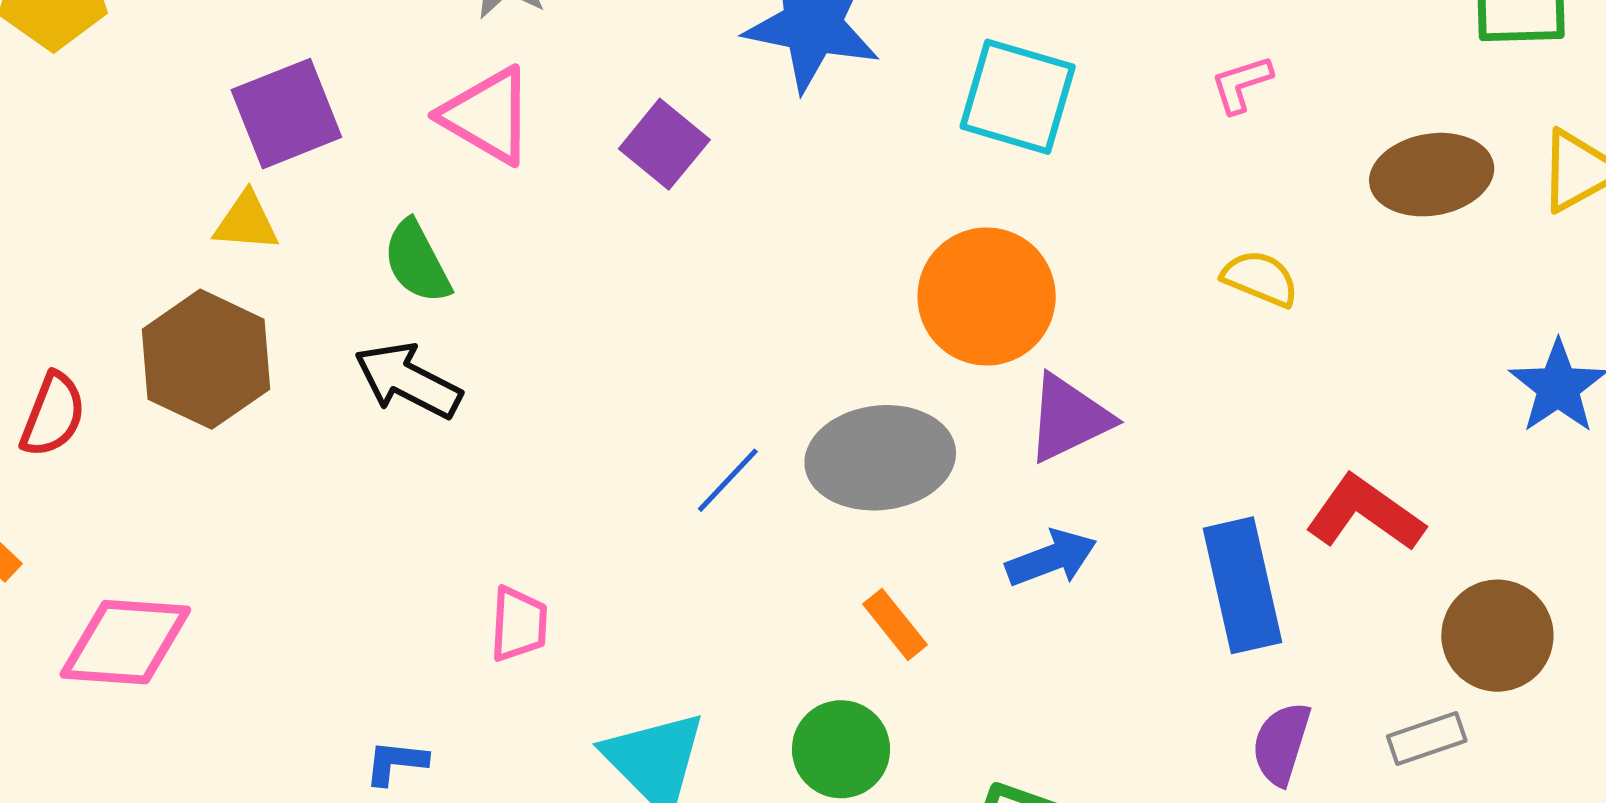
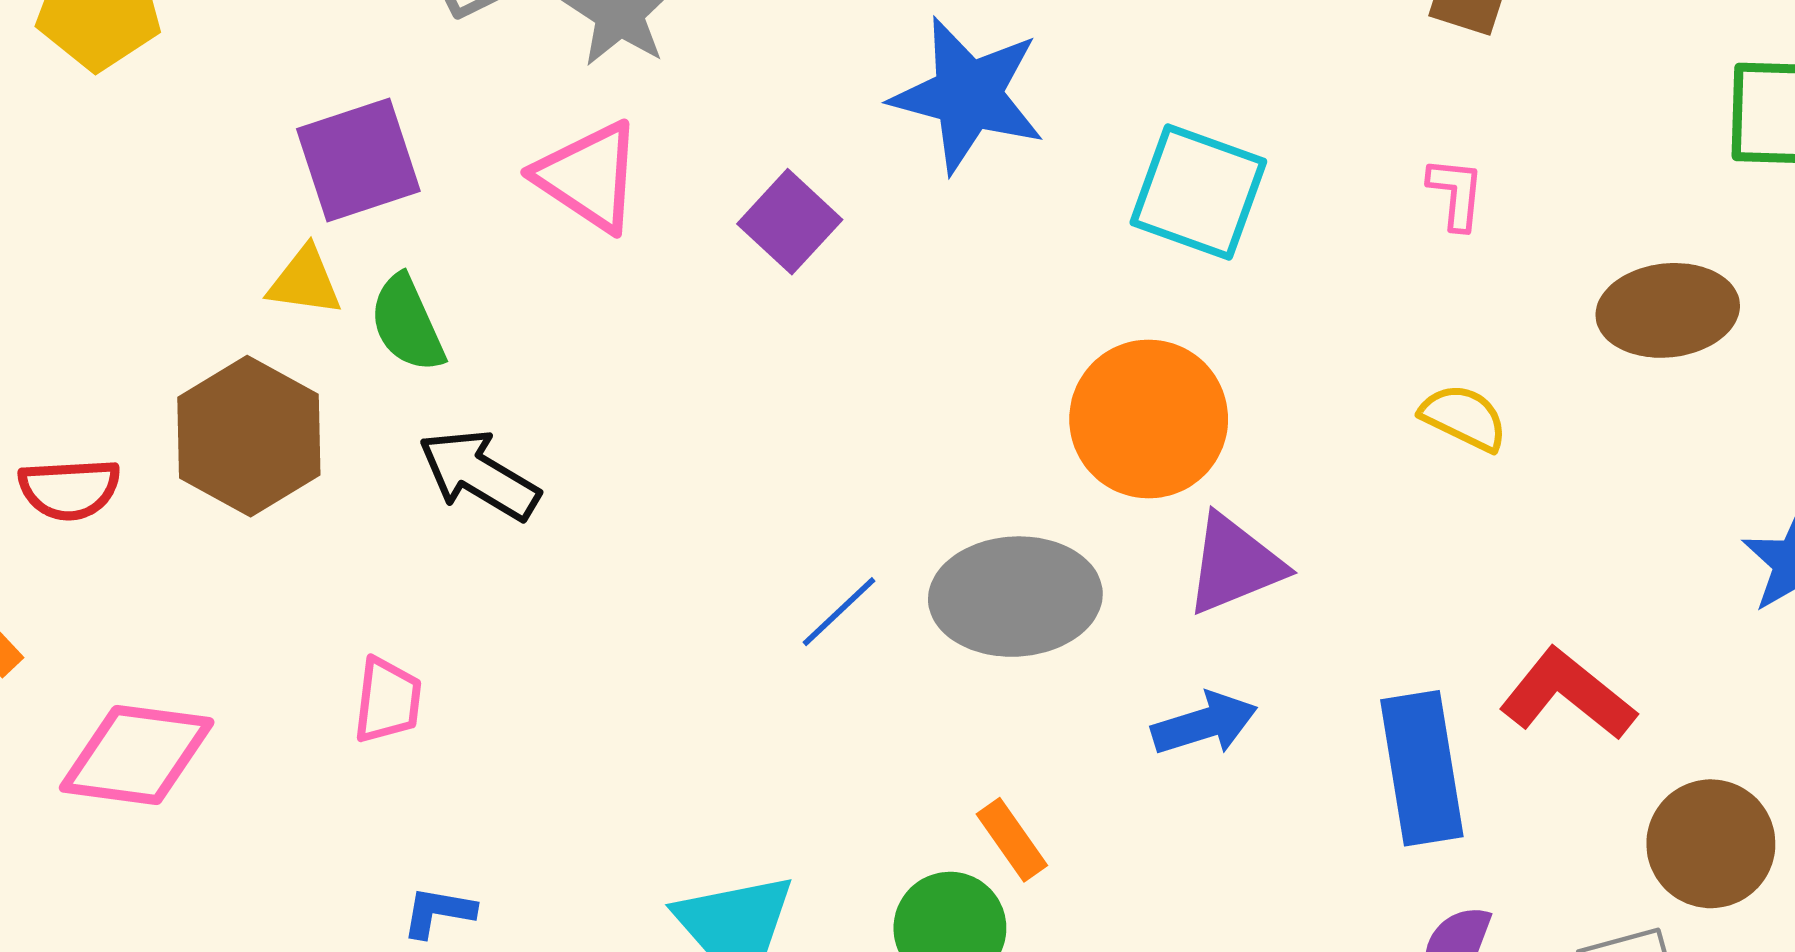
pink L-shape: (1241, 84) -> (1456, 193), turned 110
green semicircle: (417, 262) -> (407, 324), moved
red semicircle: (53, 415) -> (69, 489), turned 62
pink trapezoid: (519, 624) -> (388, 700), moved
orange rectangle: (895, 624) -> (1012, 840), moved

